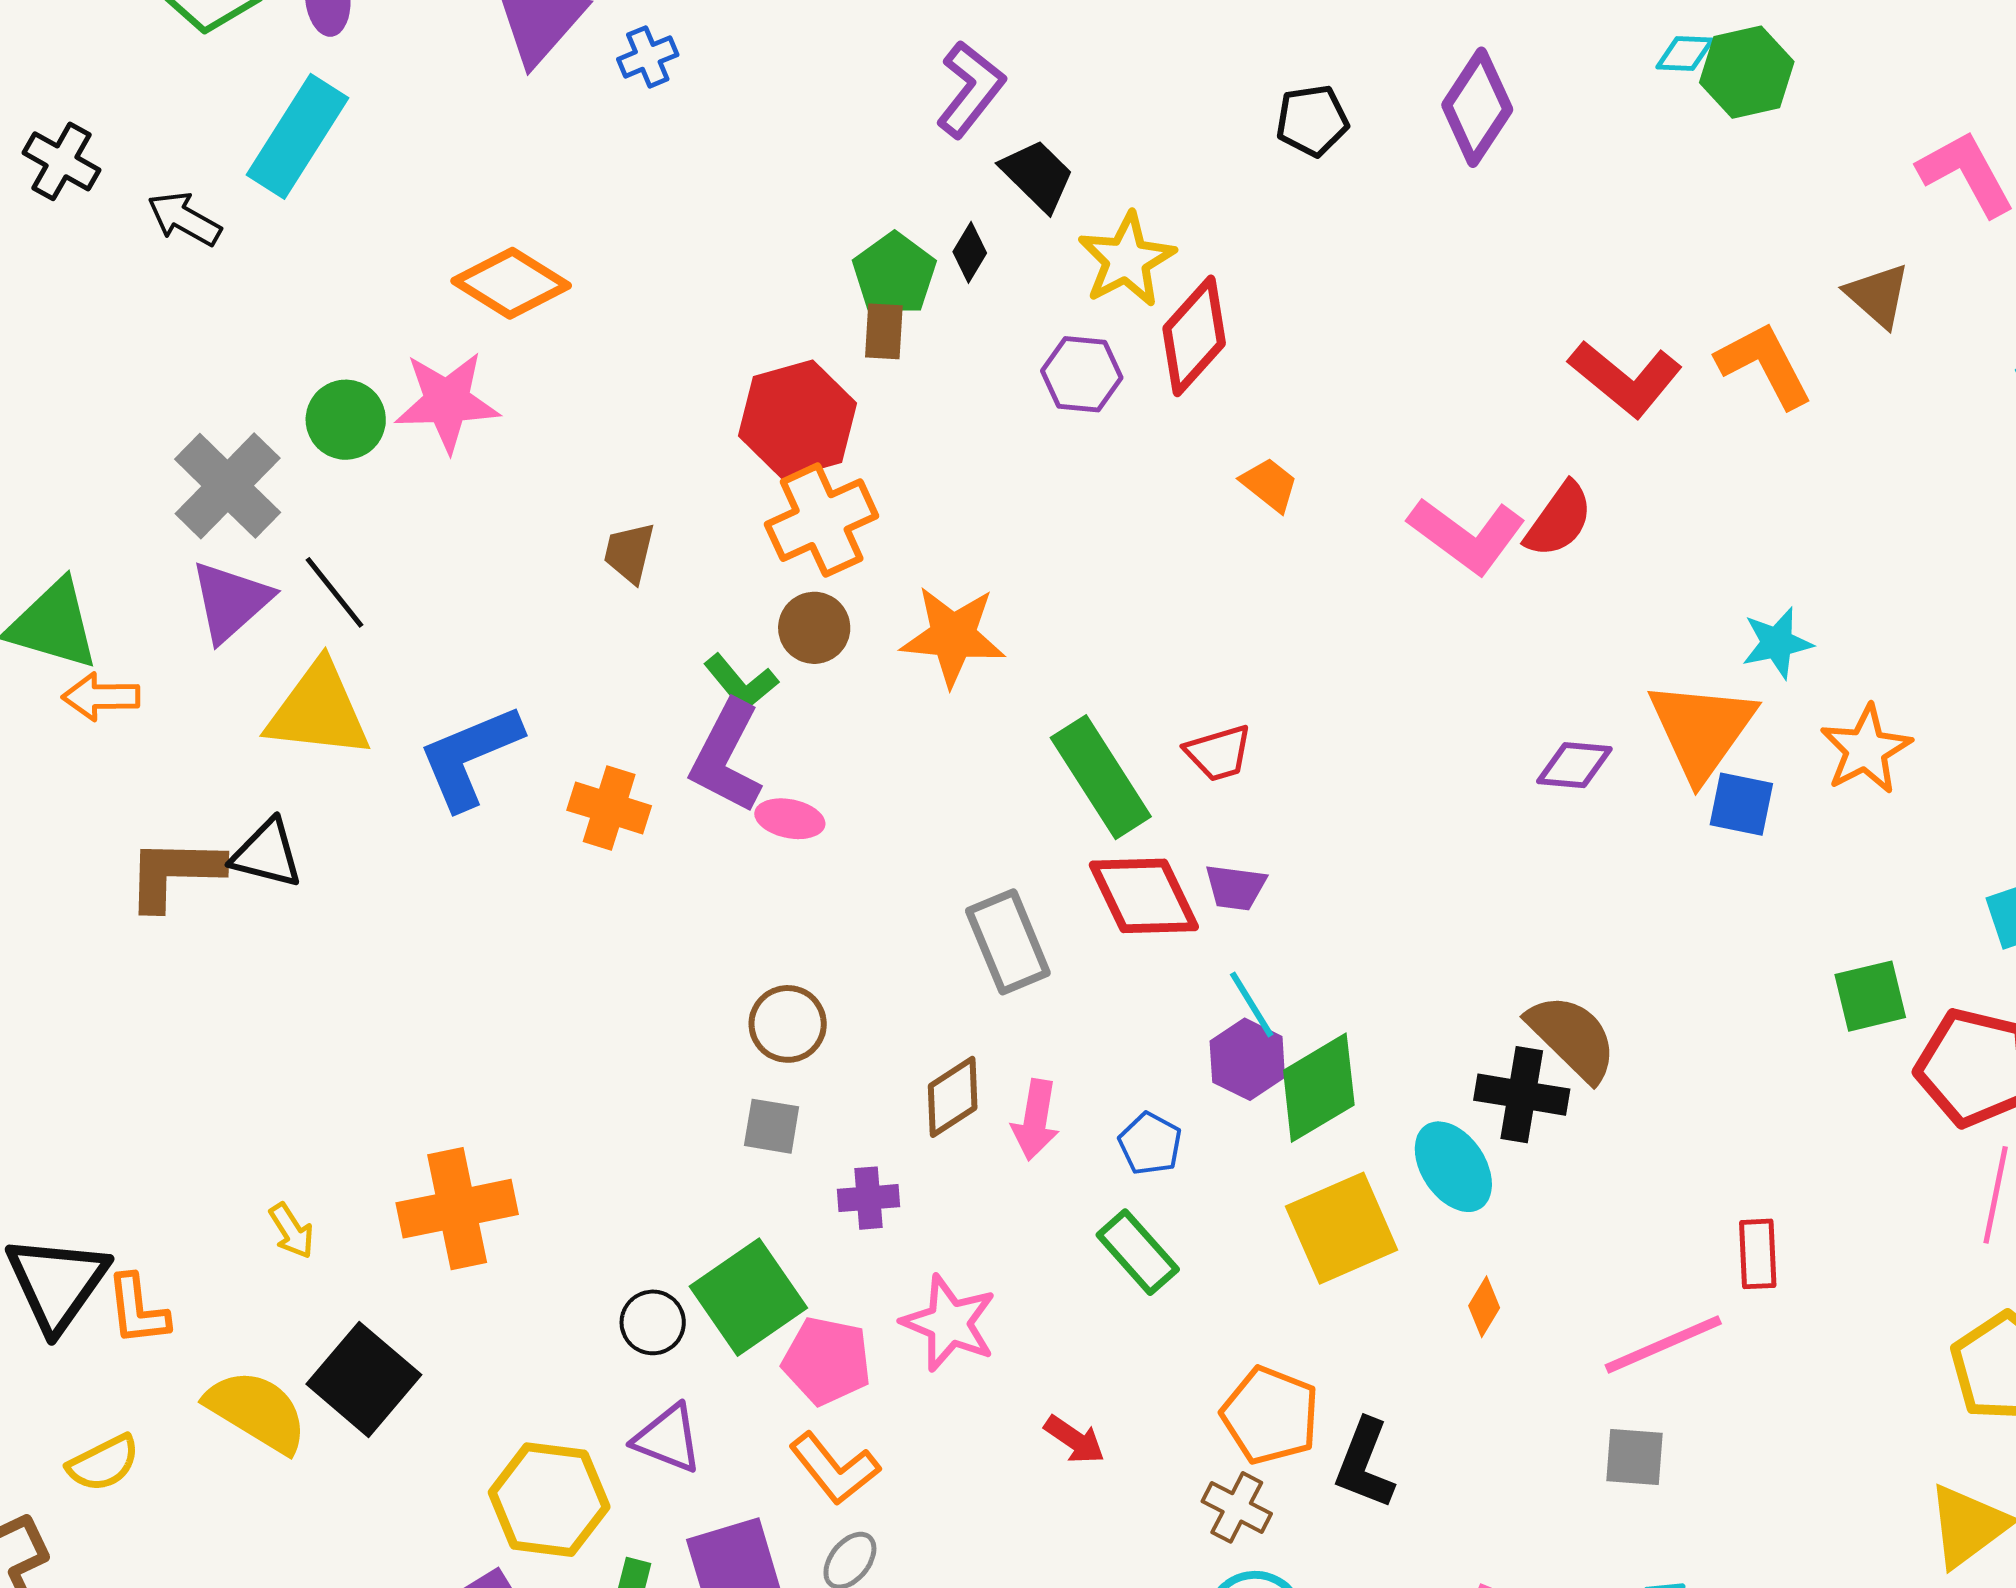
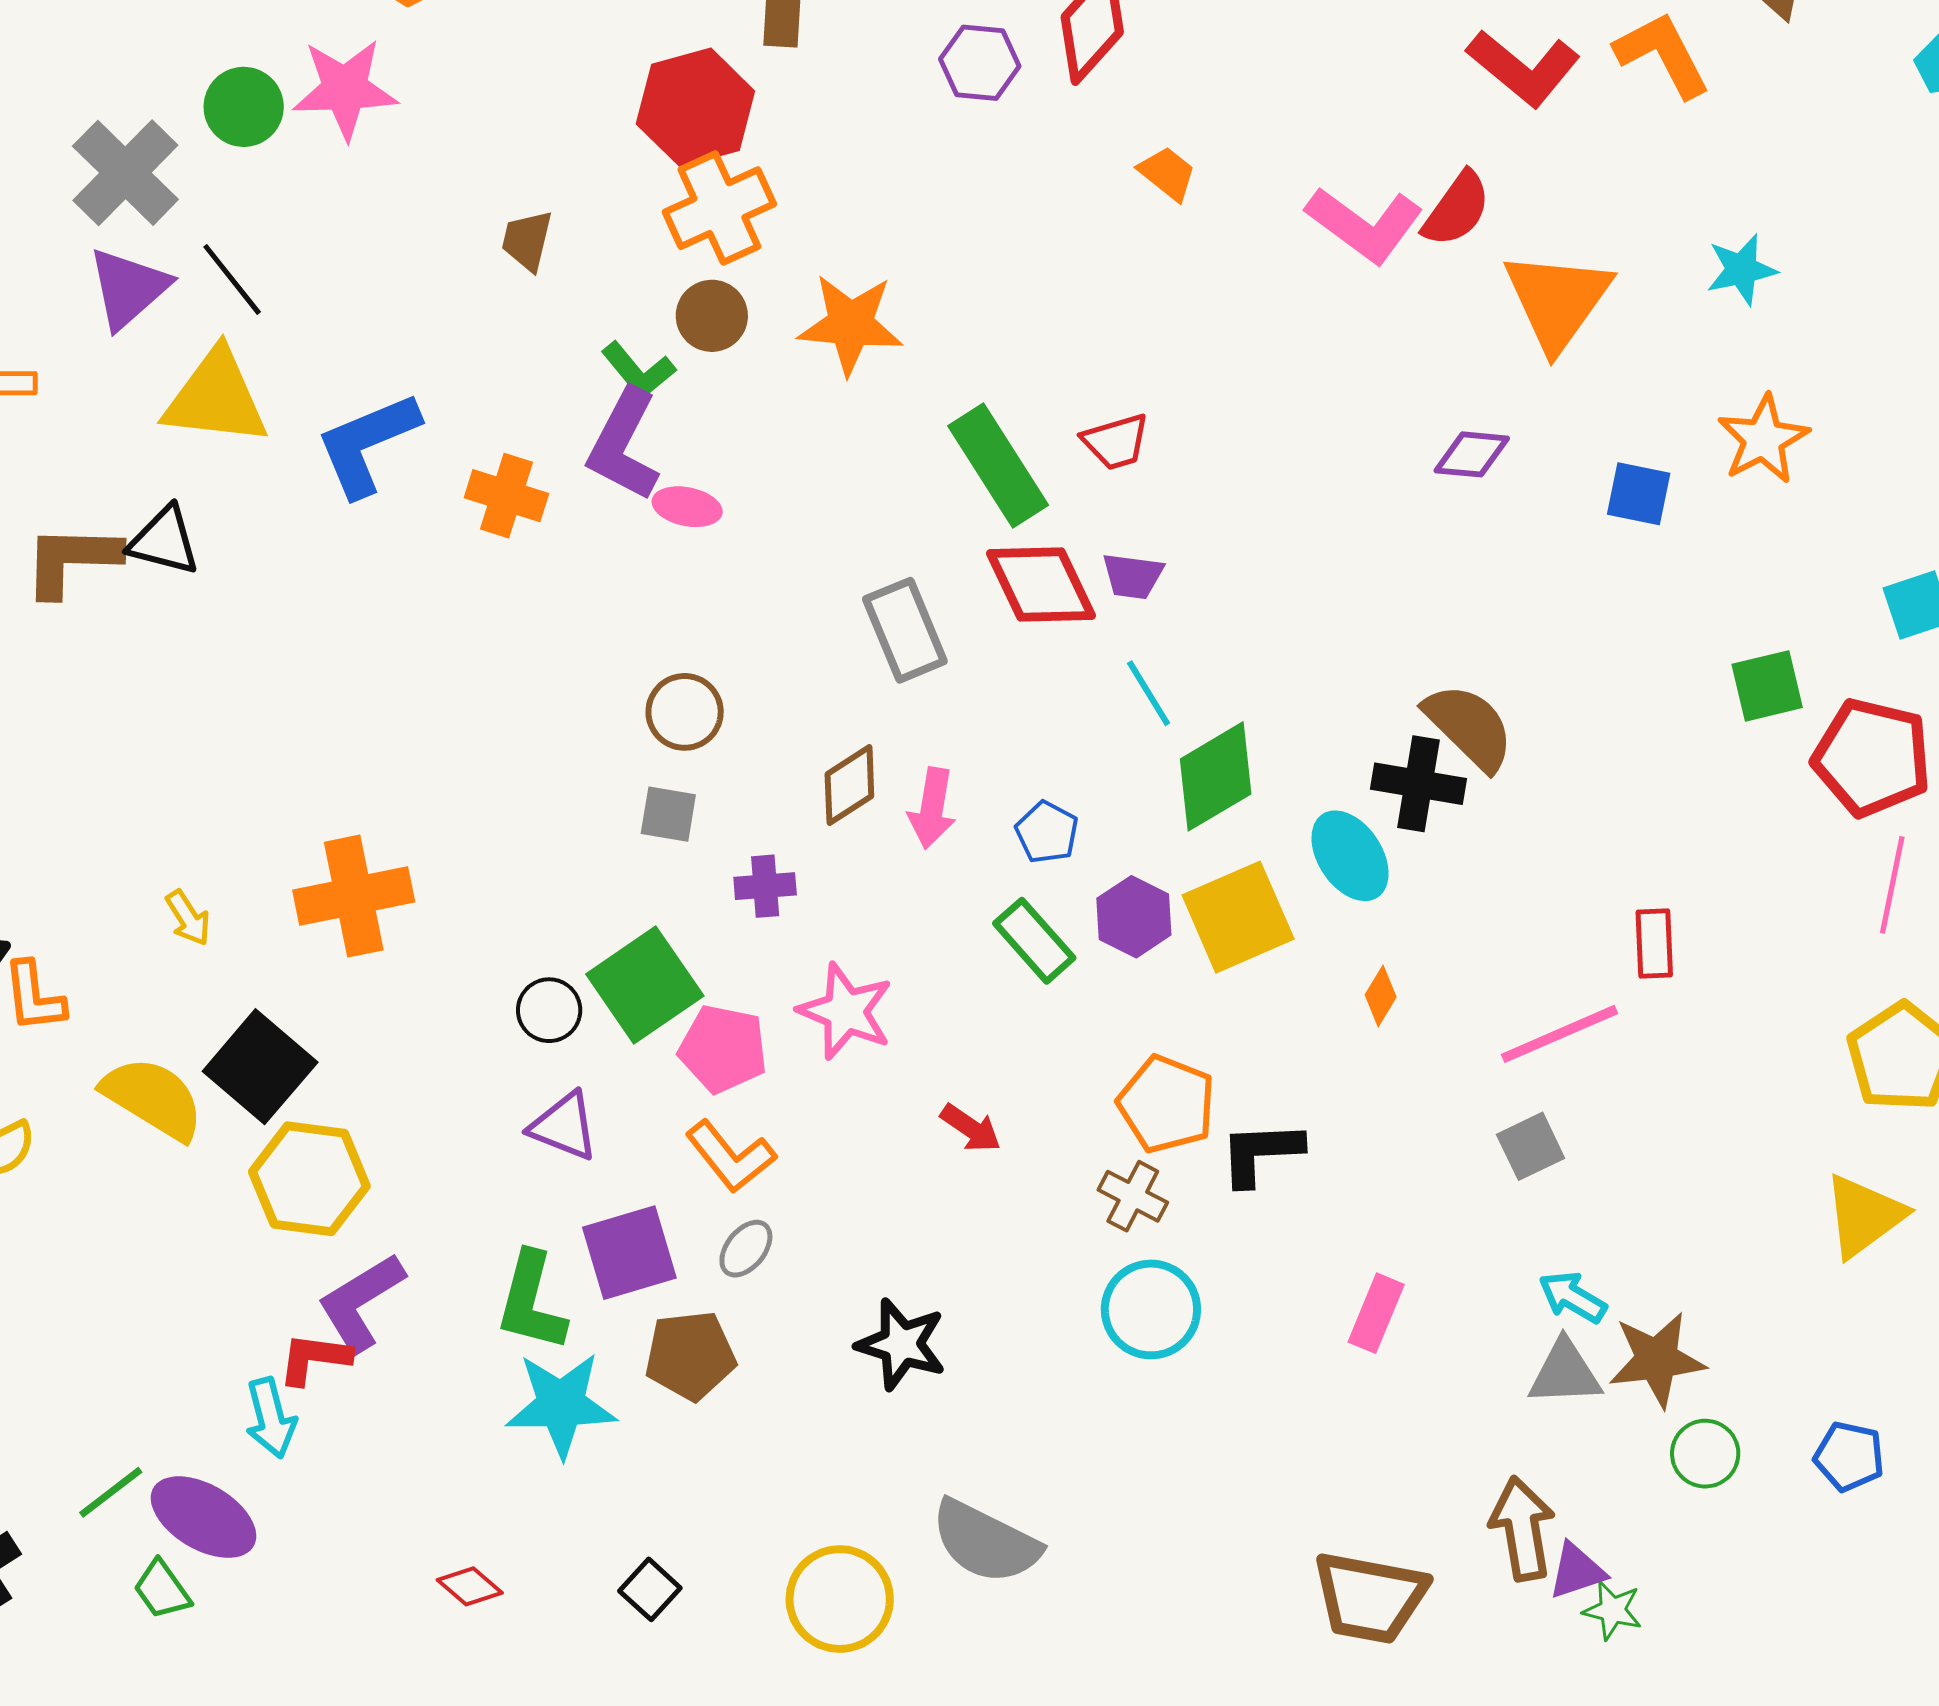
cyan star: (1777, 643) -> (1742, 270), moved
orange triangle: (1702, 730) -> (1557, 300), moved
purple hexagon: (1247, 1059) -> (1134, 917), moved
gray square: (1634, 1457) -> (1531, 1146), turned -30
black L-shape: (1365, 1464) -> (1261, 1153), turned 66
yellow hexagon: (549, 1500) -> (309, 1179), moved

